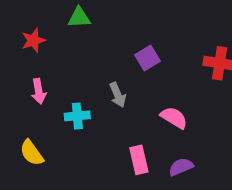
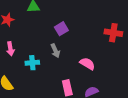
purple square: (148, 58) -> (61, 29), moved

